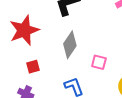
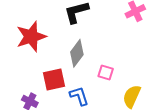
red square: (33, 67) -> (54, 79), moved, size x1.6

